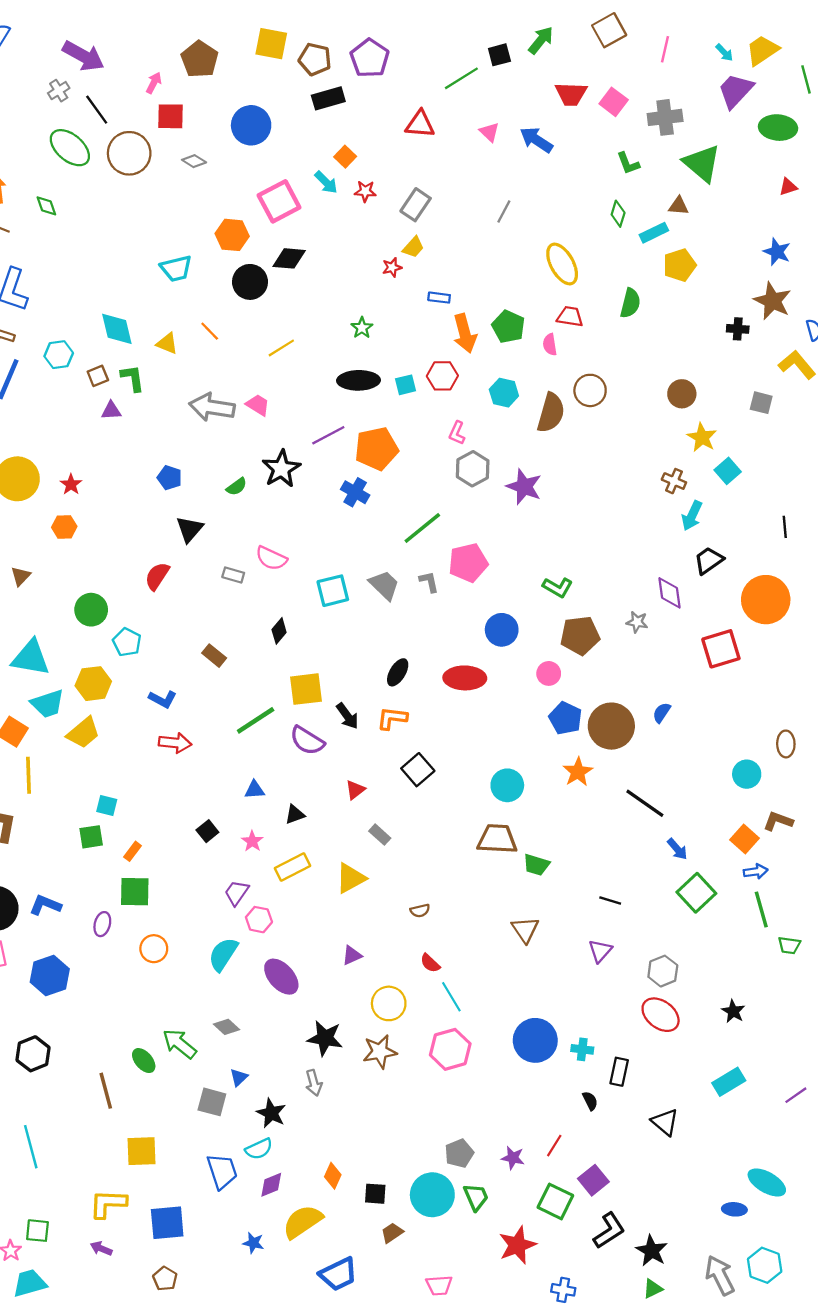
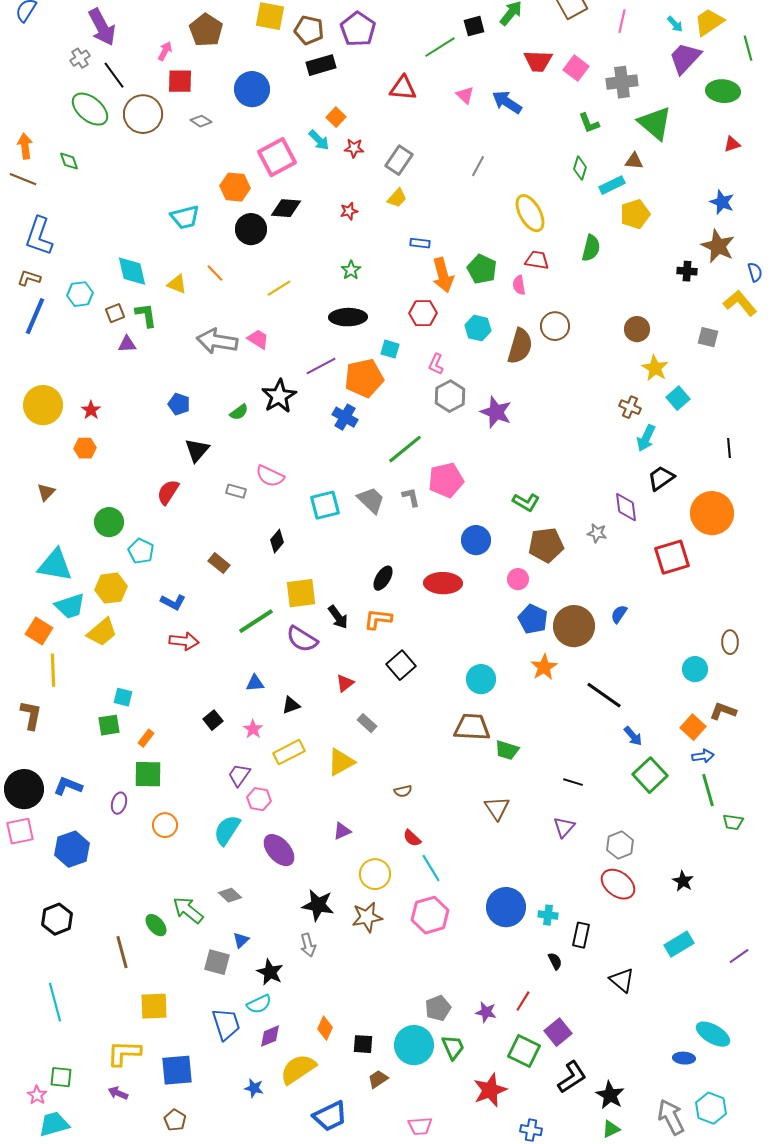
purple arrow: (83, 56) -> (102, 27), turned 33
red star: (392, 267) -> (349, 211), moved
cyan square: (405, 385) -> (390, 349), moved, turned 30

